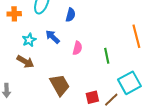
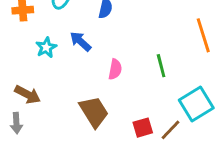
pink semicircle: (77, 48) -> (115, 69), moved
brown arrow: (25, 62) -> (28, 95), moved

